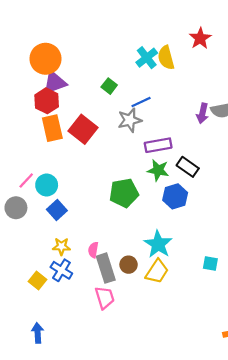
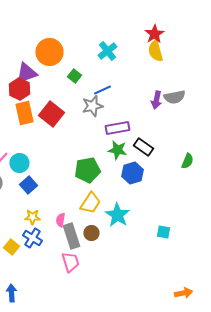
yellow semicircle: (166, 58) -> (155, 51), moved
orange circle: (45, 59) -> (49, 52), moved
yellow trapezoid: (157, 271) -> (90, 203), moved

